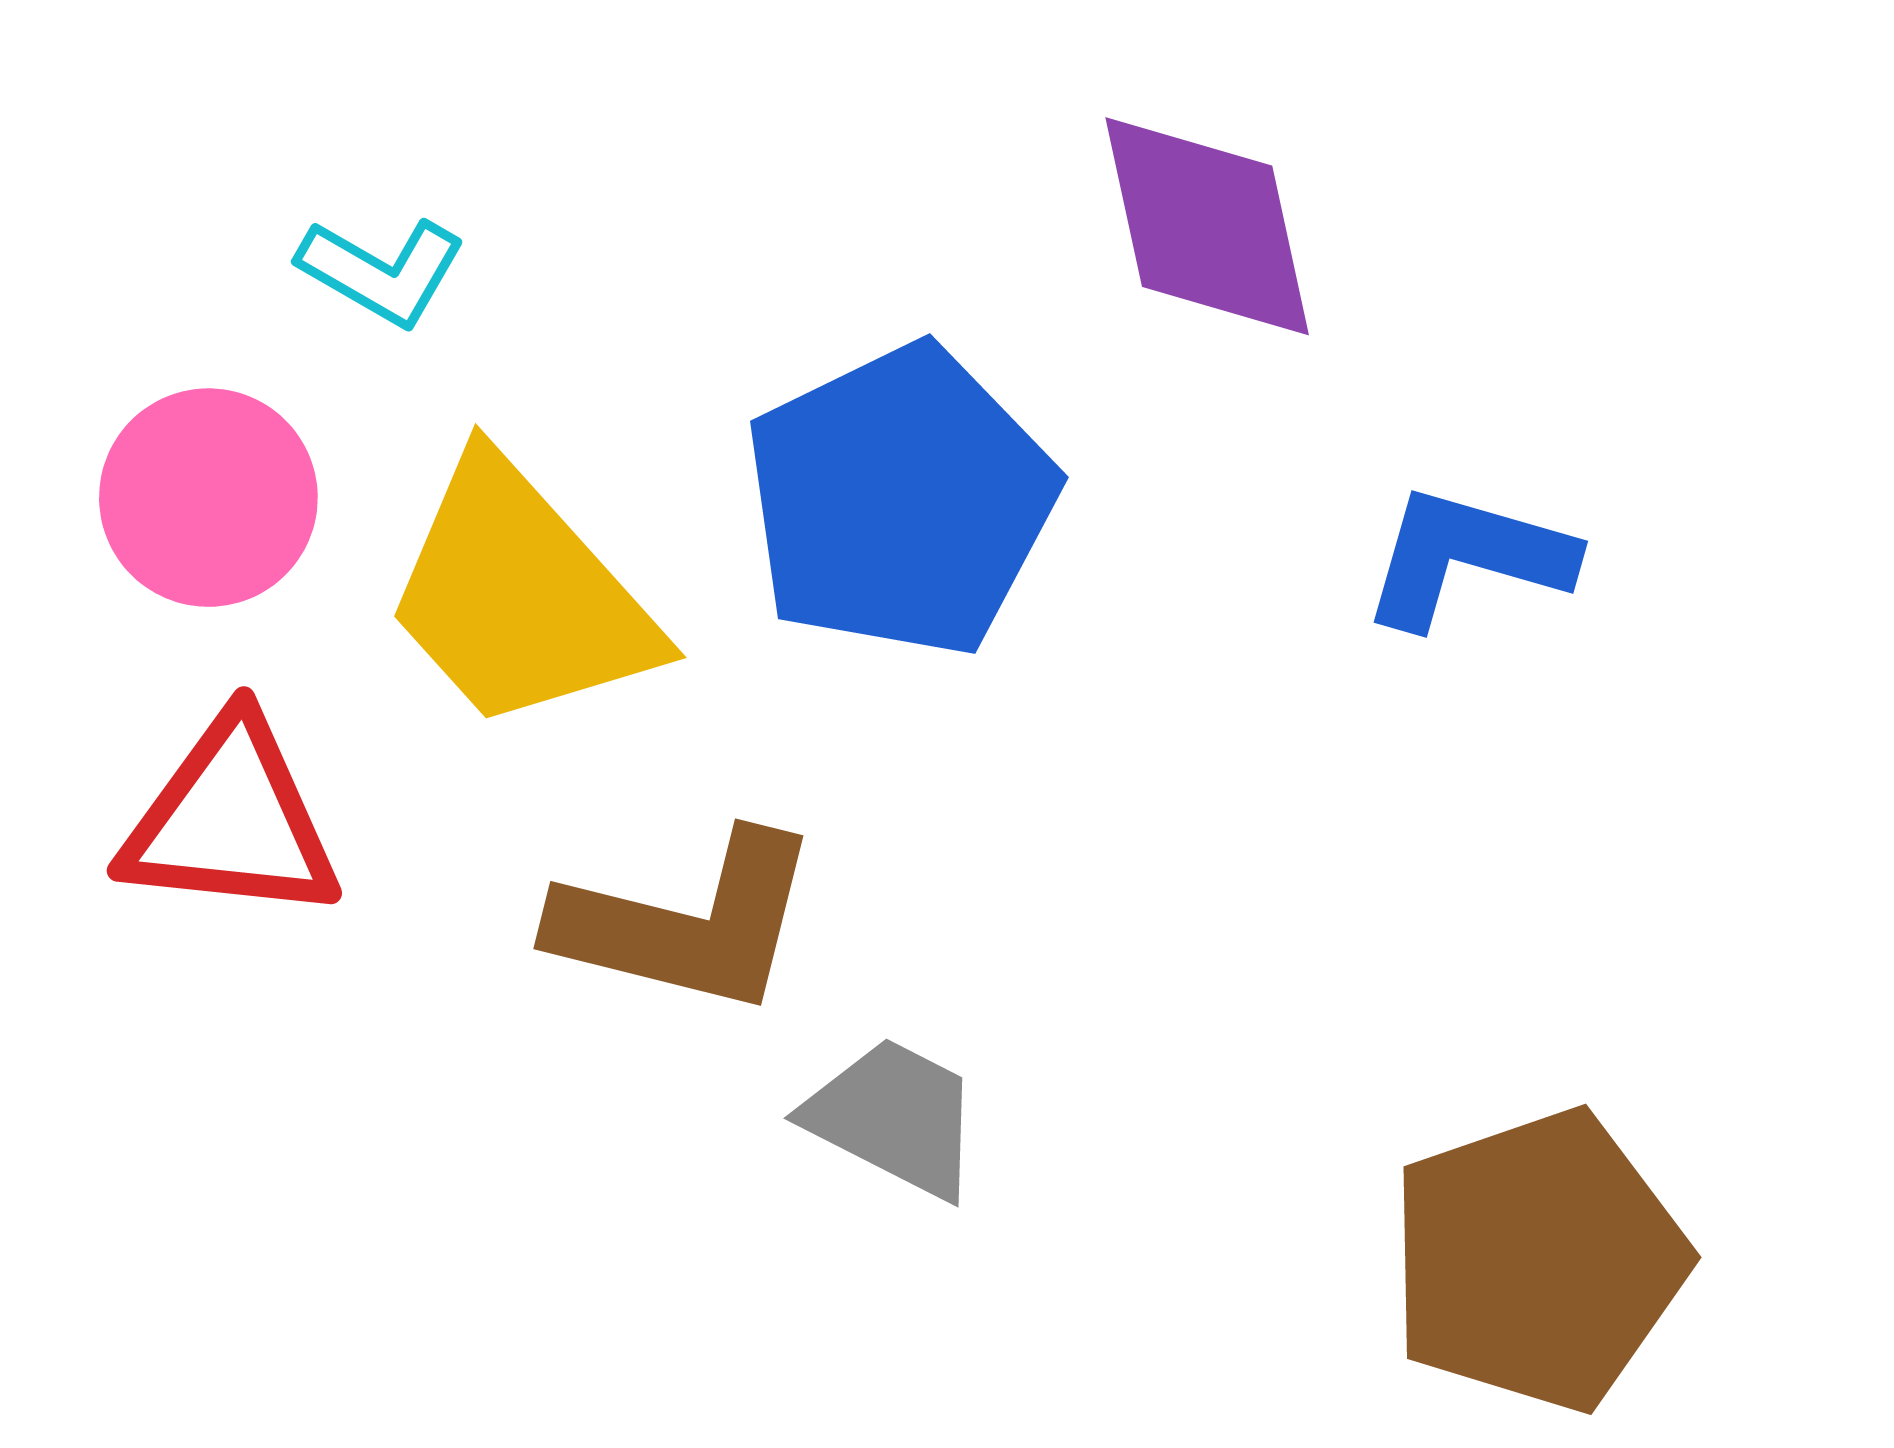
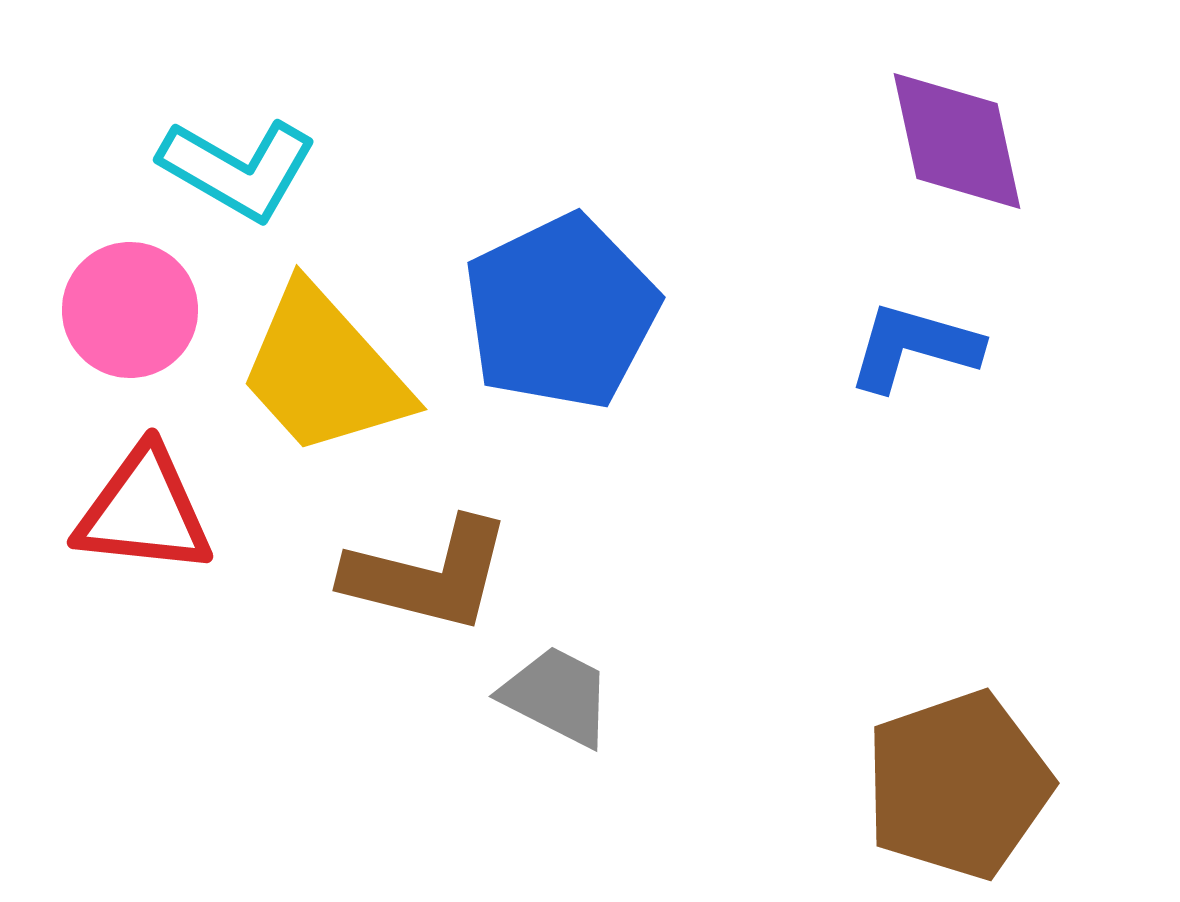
purple diamond: (1207, 226) -> (957, 141), moved
cyan L-shape: (382, 271) -> (238, 169), size x1.5

